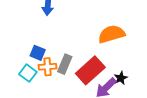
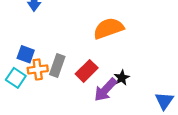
red rectangle: (90, 70) -> (87, 71), size x0.7

